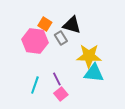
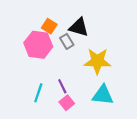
cyan triangle: (94, 73) -> (103, 95), moved

